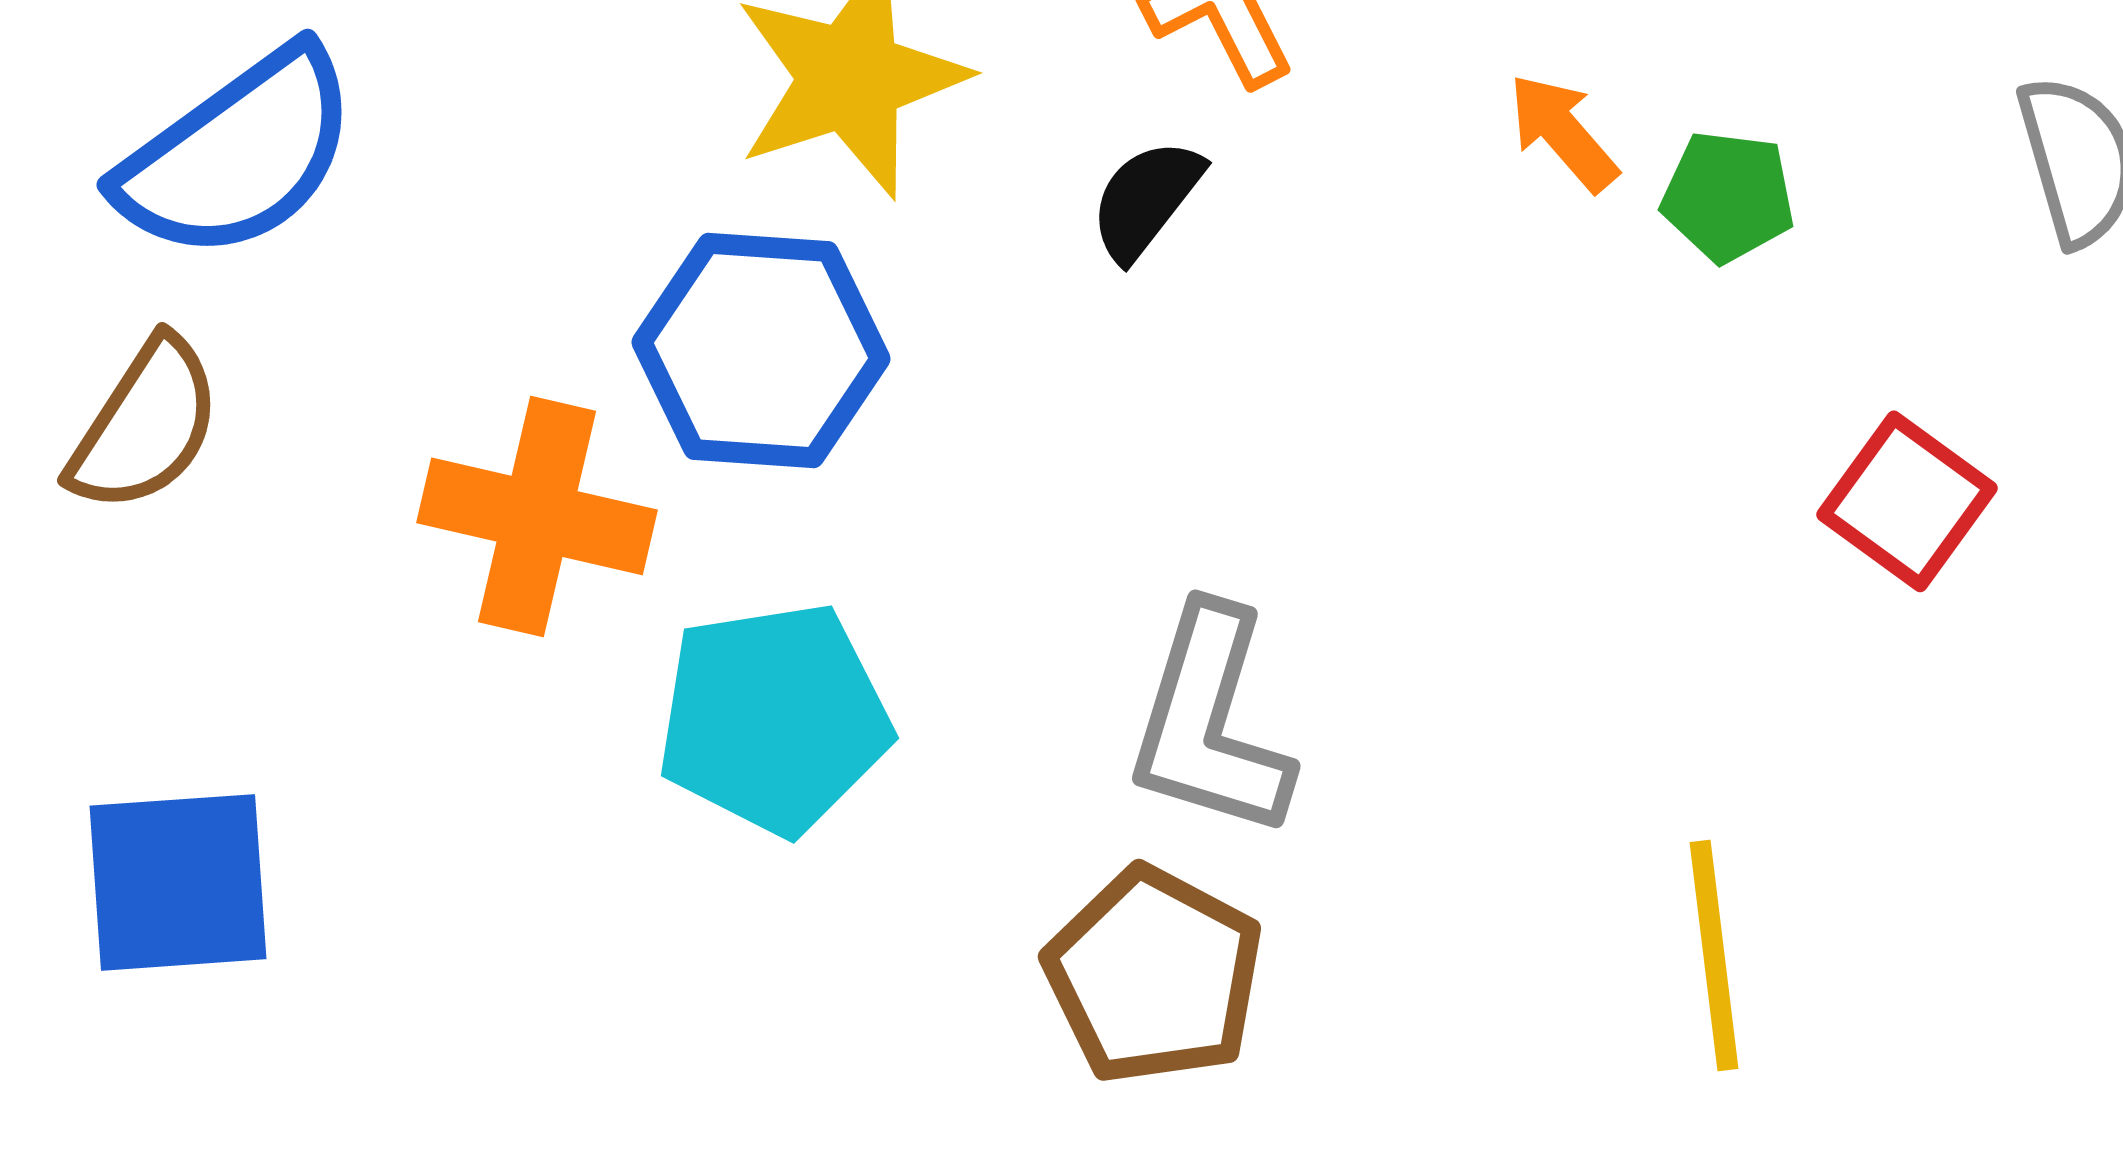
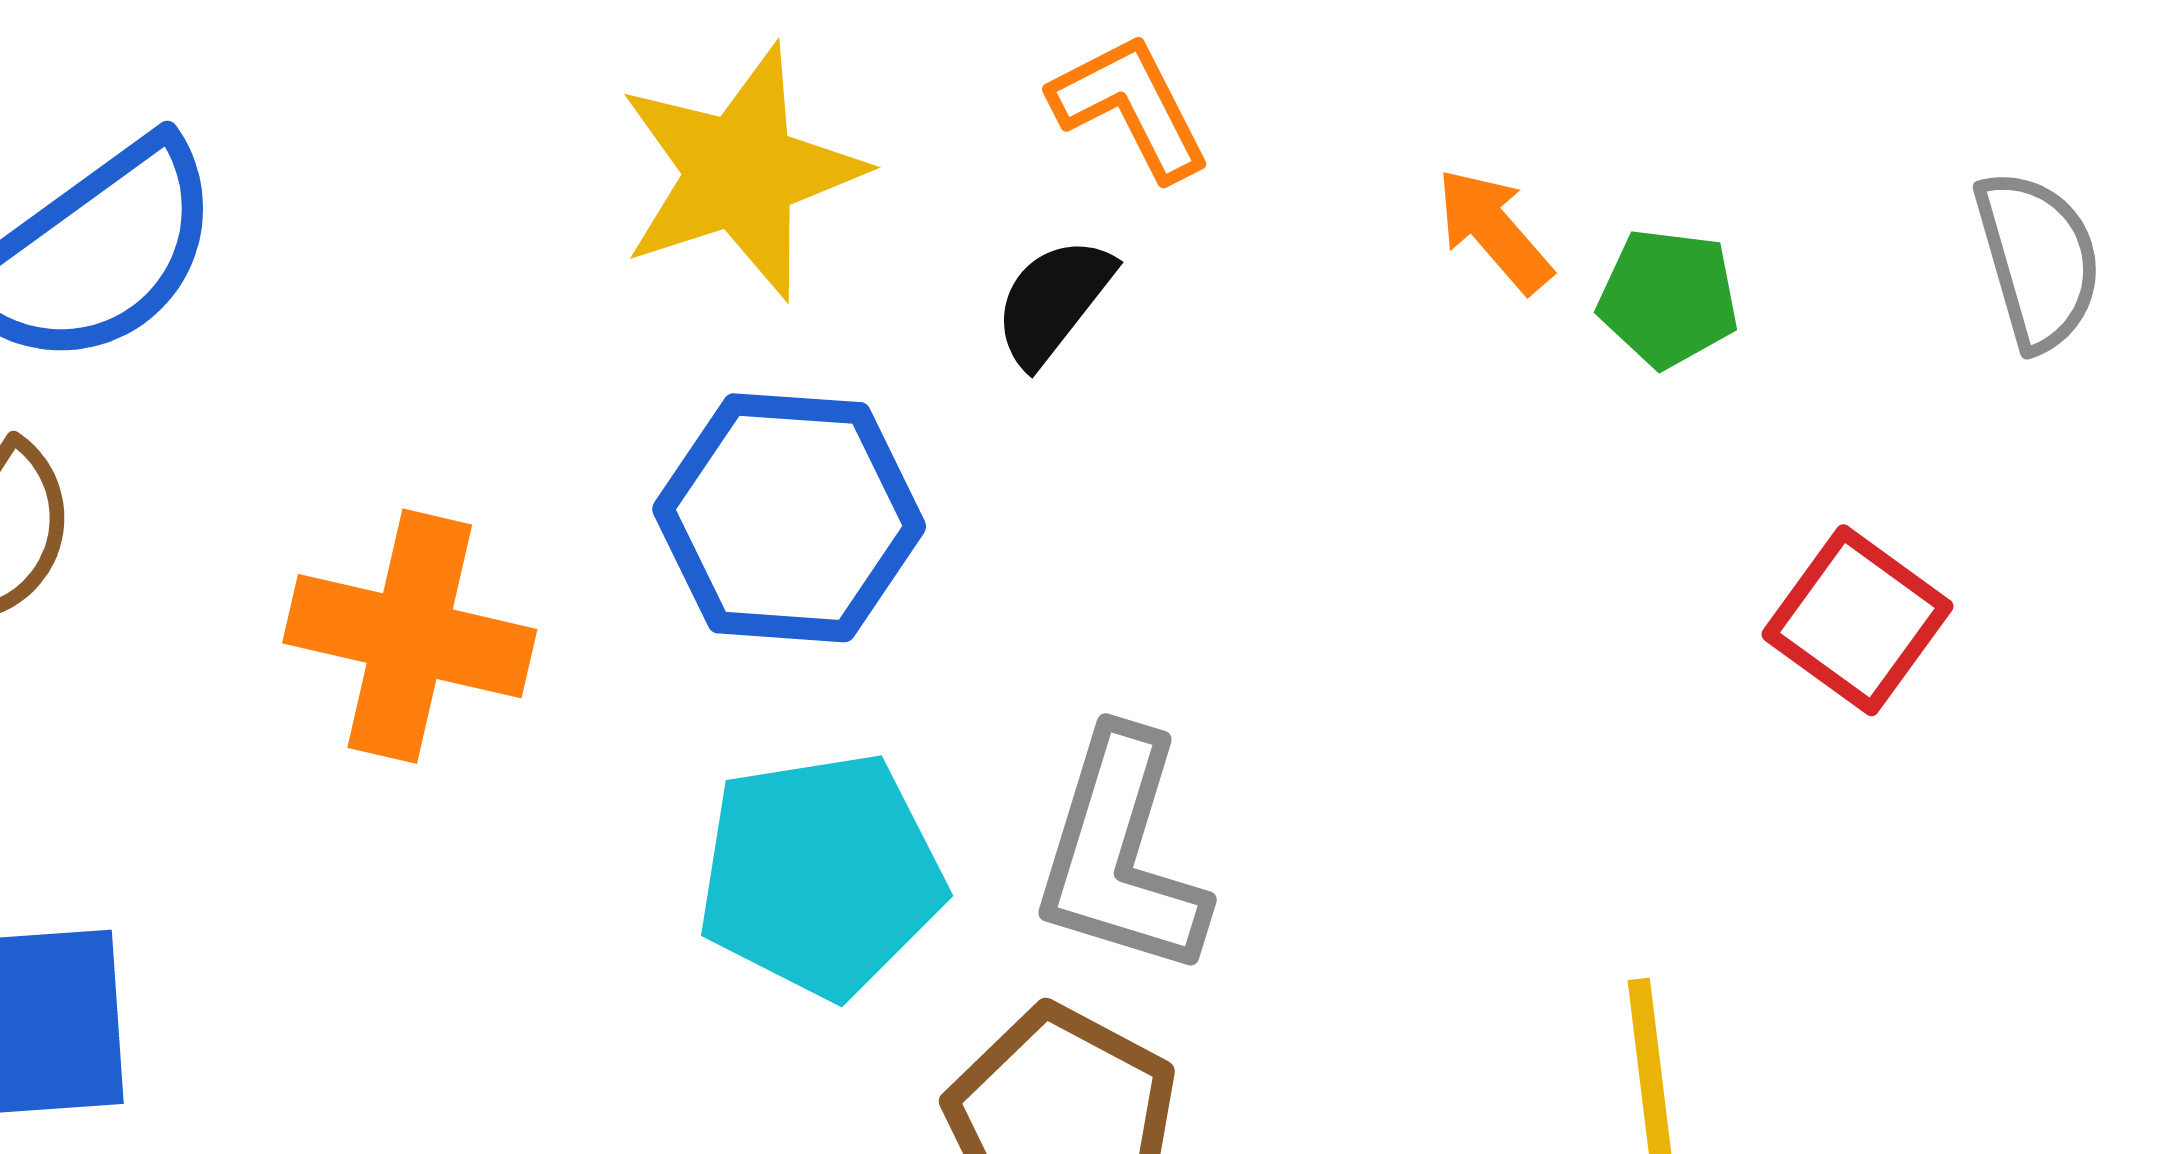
blue hexagon: (761, 350) -> (789, 518), moved
cyan pentagon: (774, 718) -> (821, 875), moved

